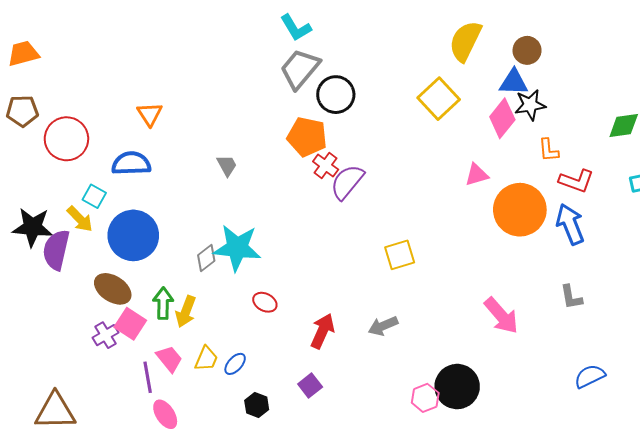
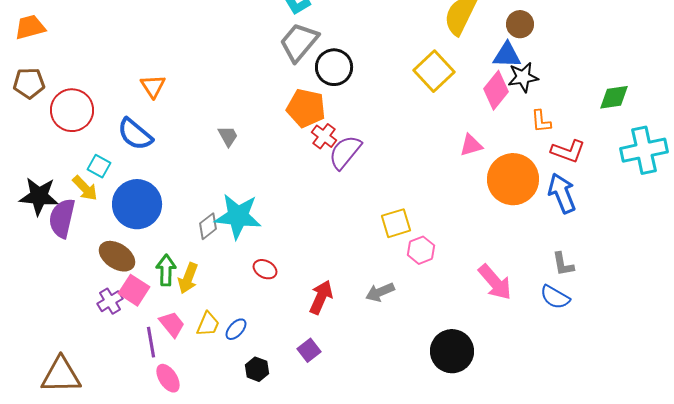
blue semicircle: (131, 163) -> (135, 134), turned -138
blue semicircle: (590, 376) -> (555, 297), moved, turned -124
pink hexagon: (425, 398) -> (421, 250), moved

